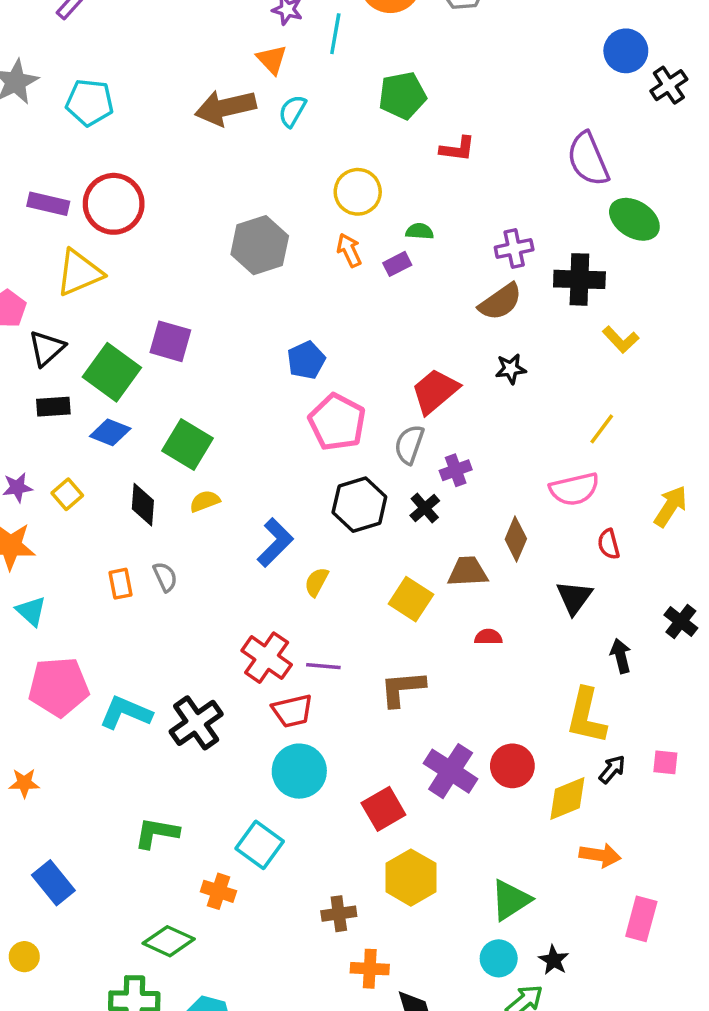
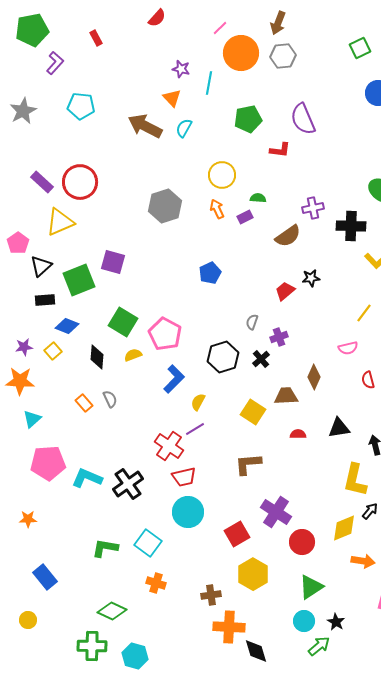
cyan pentagon: (90, 102) -> (81, 106), moved
brown arrow: (225, 108) -> (145, 126), turned 40
purple semicircle: (588, 159) -> (303, 119), moved
purple rectangle: (48, 204) -> (42, 182), turned 30
brown semicircle: (500, 302) -> (288, 236), moved
blue pentagon: (306, 360) -> (210, 273), moved
green square: (112, 372) -> (79, 280), turned 32
red trapezoid: (435, 391) -> (285, 291), moved, size x0.7
pink pentagon: (337, 422) -> (165, 334), moved
blue diamond: (110, 432) -> (67, 326), moved
gray semicircle: (409, 444) -> (252, 322), size x0.7
pink semicircle: (574, 489) -> (348, 348), size x0.7
orange rectangle: (121, 584) -> (84, 403), turned -30
black triangle: (574, 597) -> (339, 428), moved, turned 45
cyan triangle: (31, 611) -> (32, 419), turned 36
purple line: (323, 666) -> (195, 429), moved, turned -36
red circle: (512, 766) -> (302, 542), moved
cyan square: (260, 845) -> (148, 543), moved
orange cross: (218, 891) -> (156, 583), moved
orange cross: (370, 969) -> (229, 627), size x1.4

